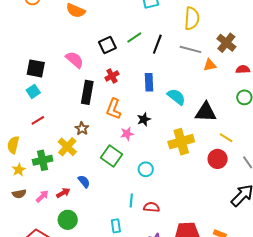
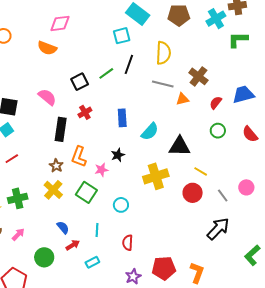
black line: (157, 44) -> (129, 64), moved
red semicircle: (243, 69) -> (216, 103), turned -48
cyan semicircle: (176, 97) -> (150, 132), turned 96
orange L-shape: (114, 109) -> (79, 157), moved
yellow cross: (67, 147) -> (53, 190), moved
blue semicircle: (84, 181) -> (63, 227), moved
red arrow: (63, 193) -> (73, 245), moved
cyan line: (131, 201) -> (97, 230), moved
red semicircle: (151, 207) -> (128, 243), turned -91
cyan rectangle: (116, 226) -> (92, 262), turned 72

